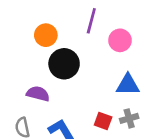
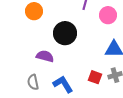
orange circle: (46, 35) -> (34, 11), moved

